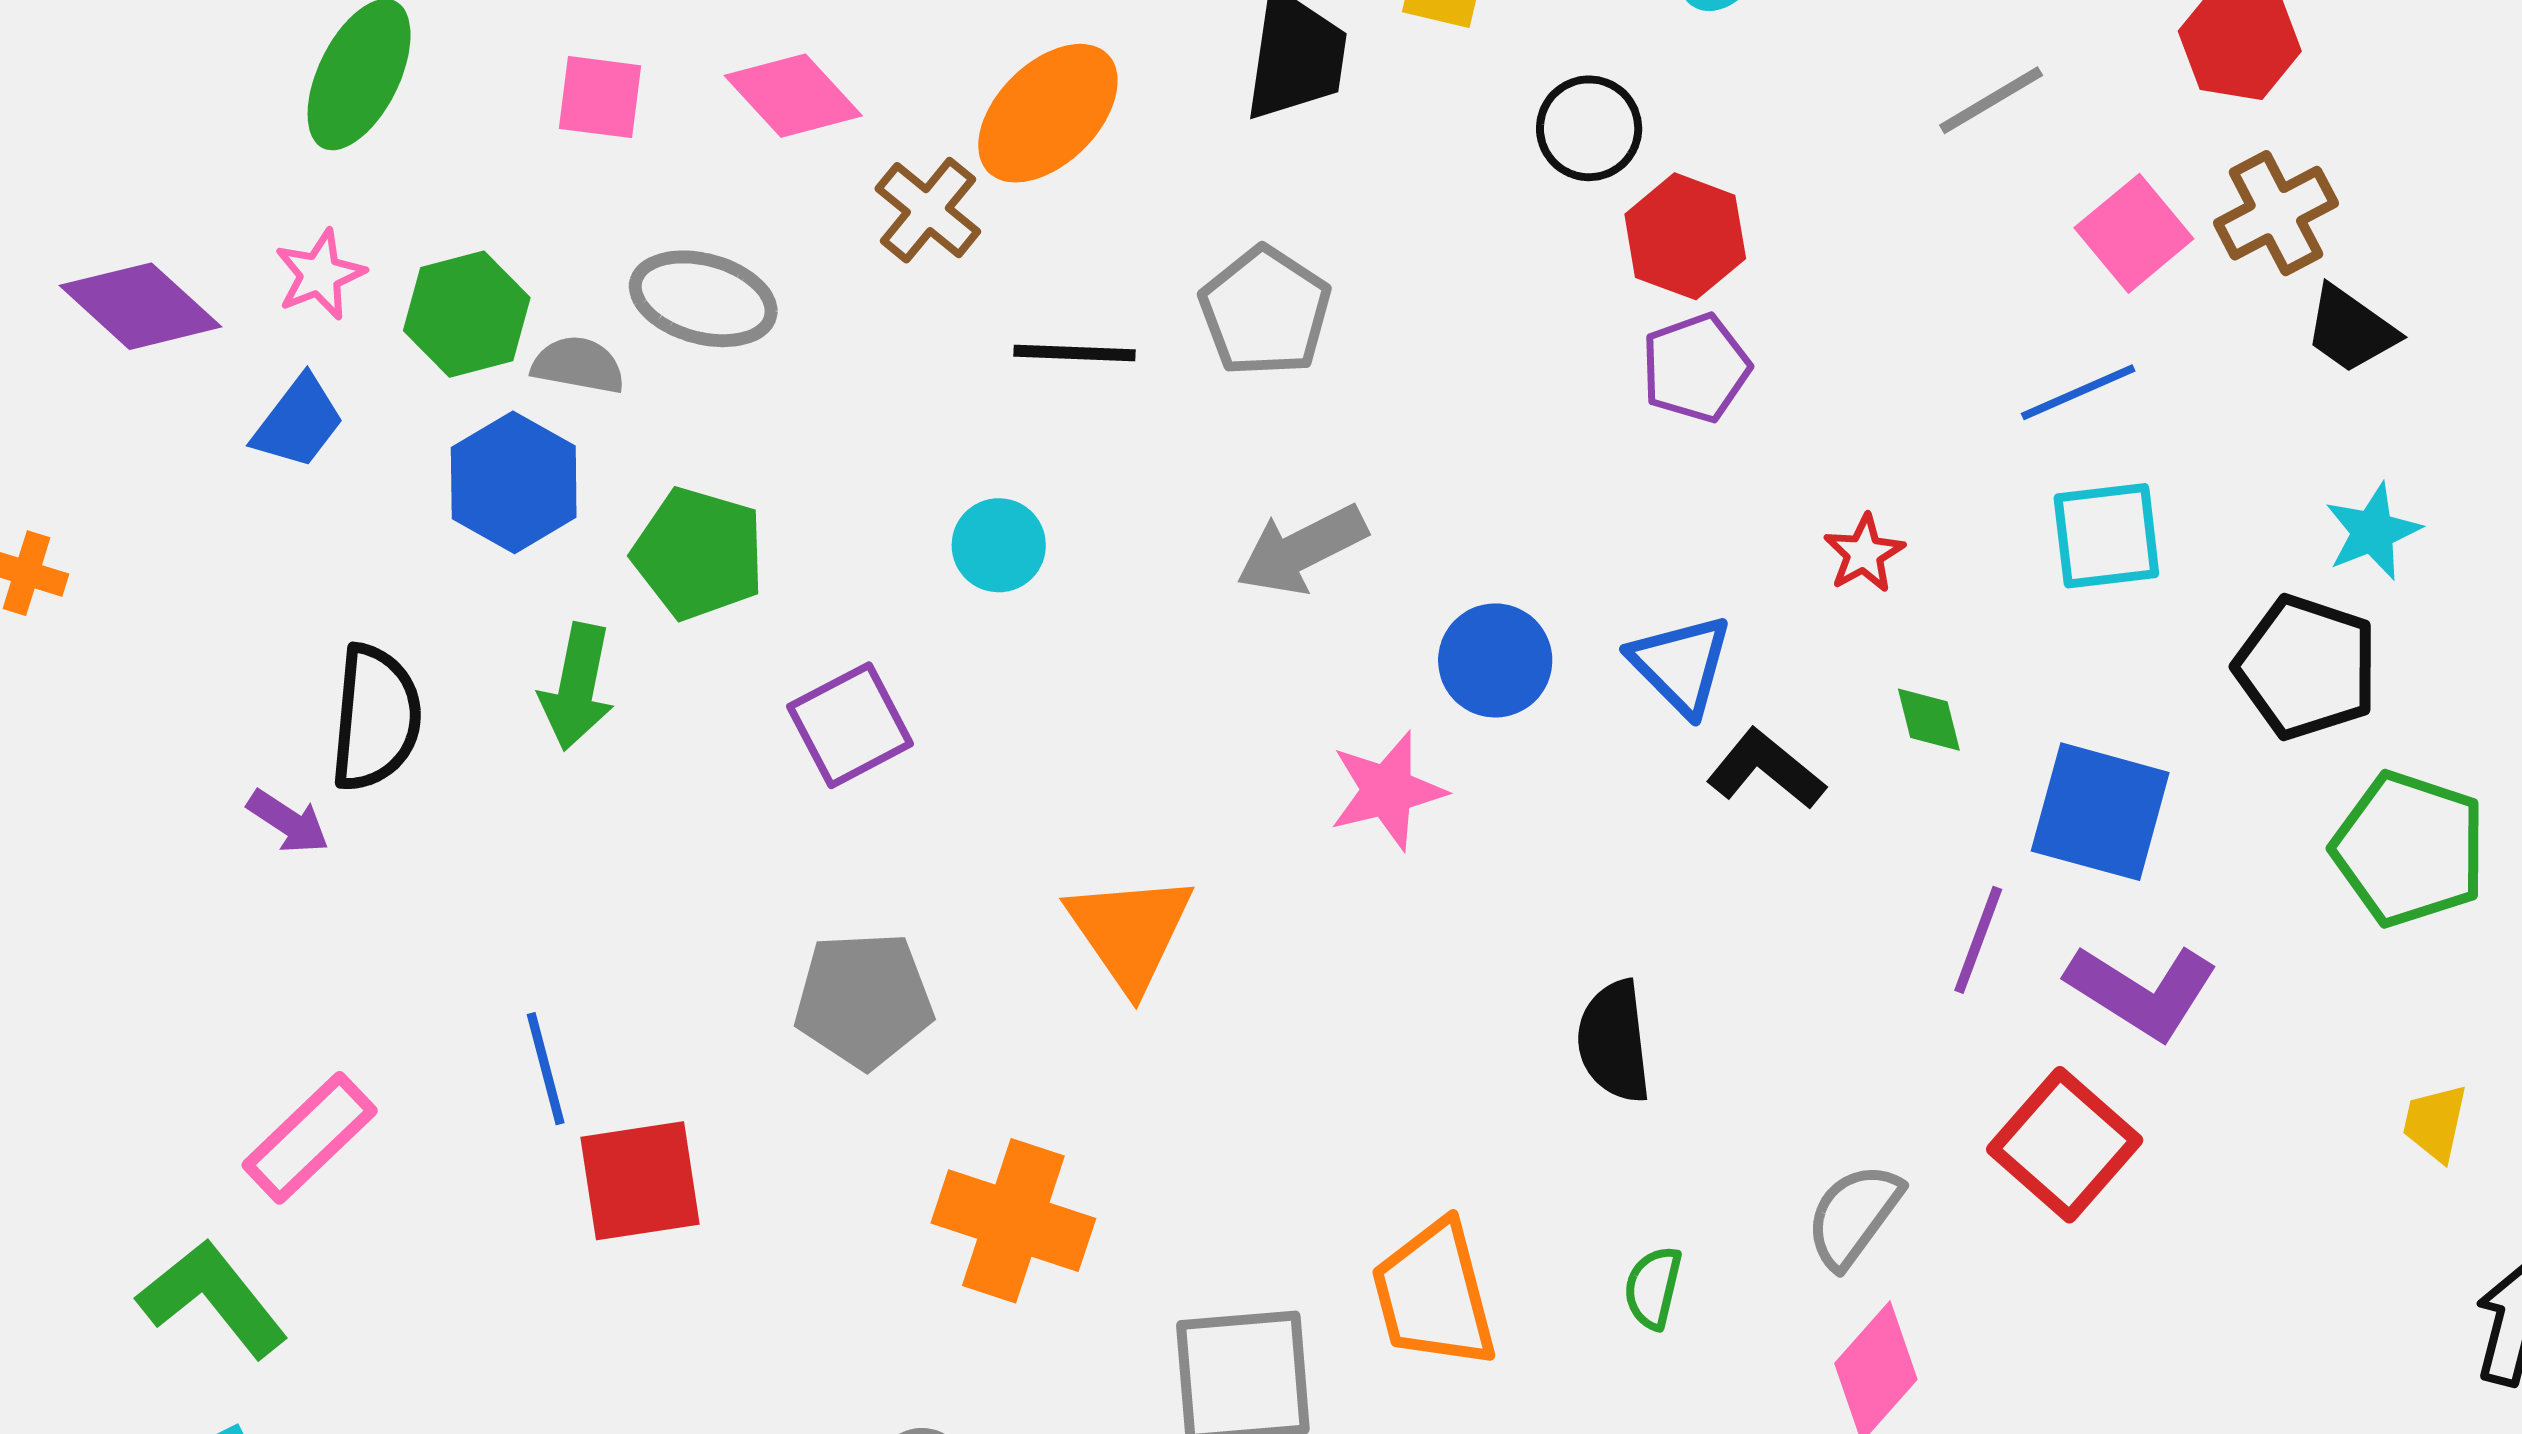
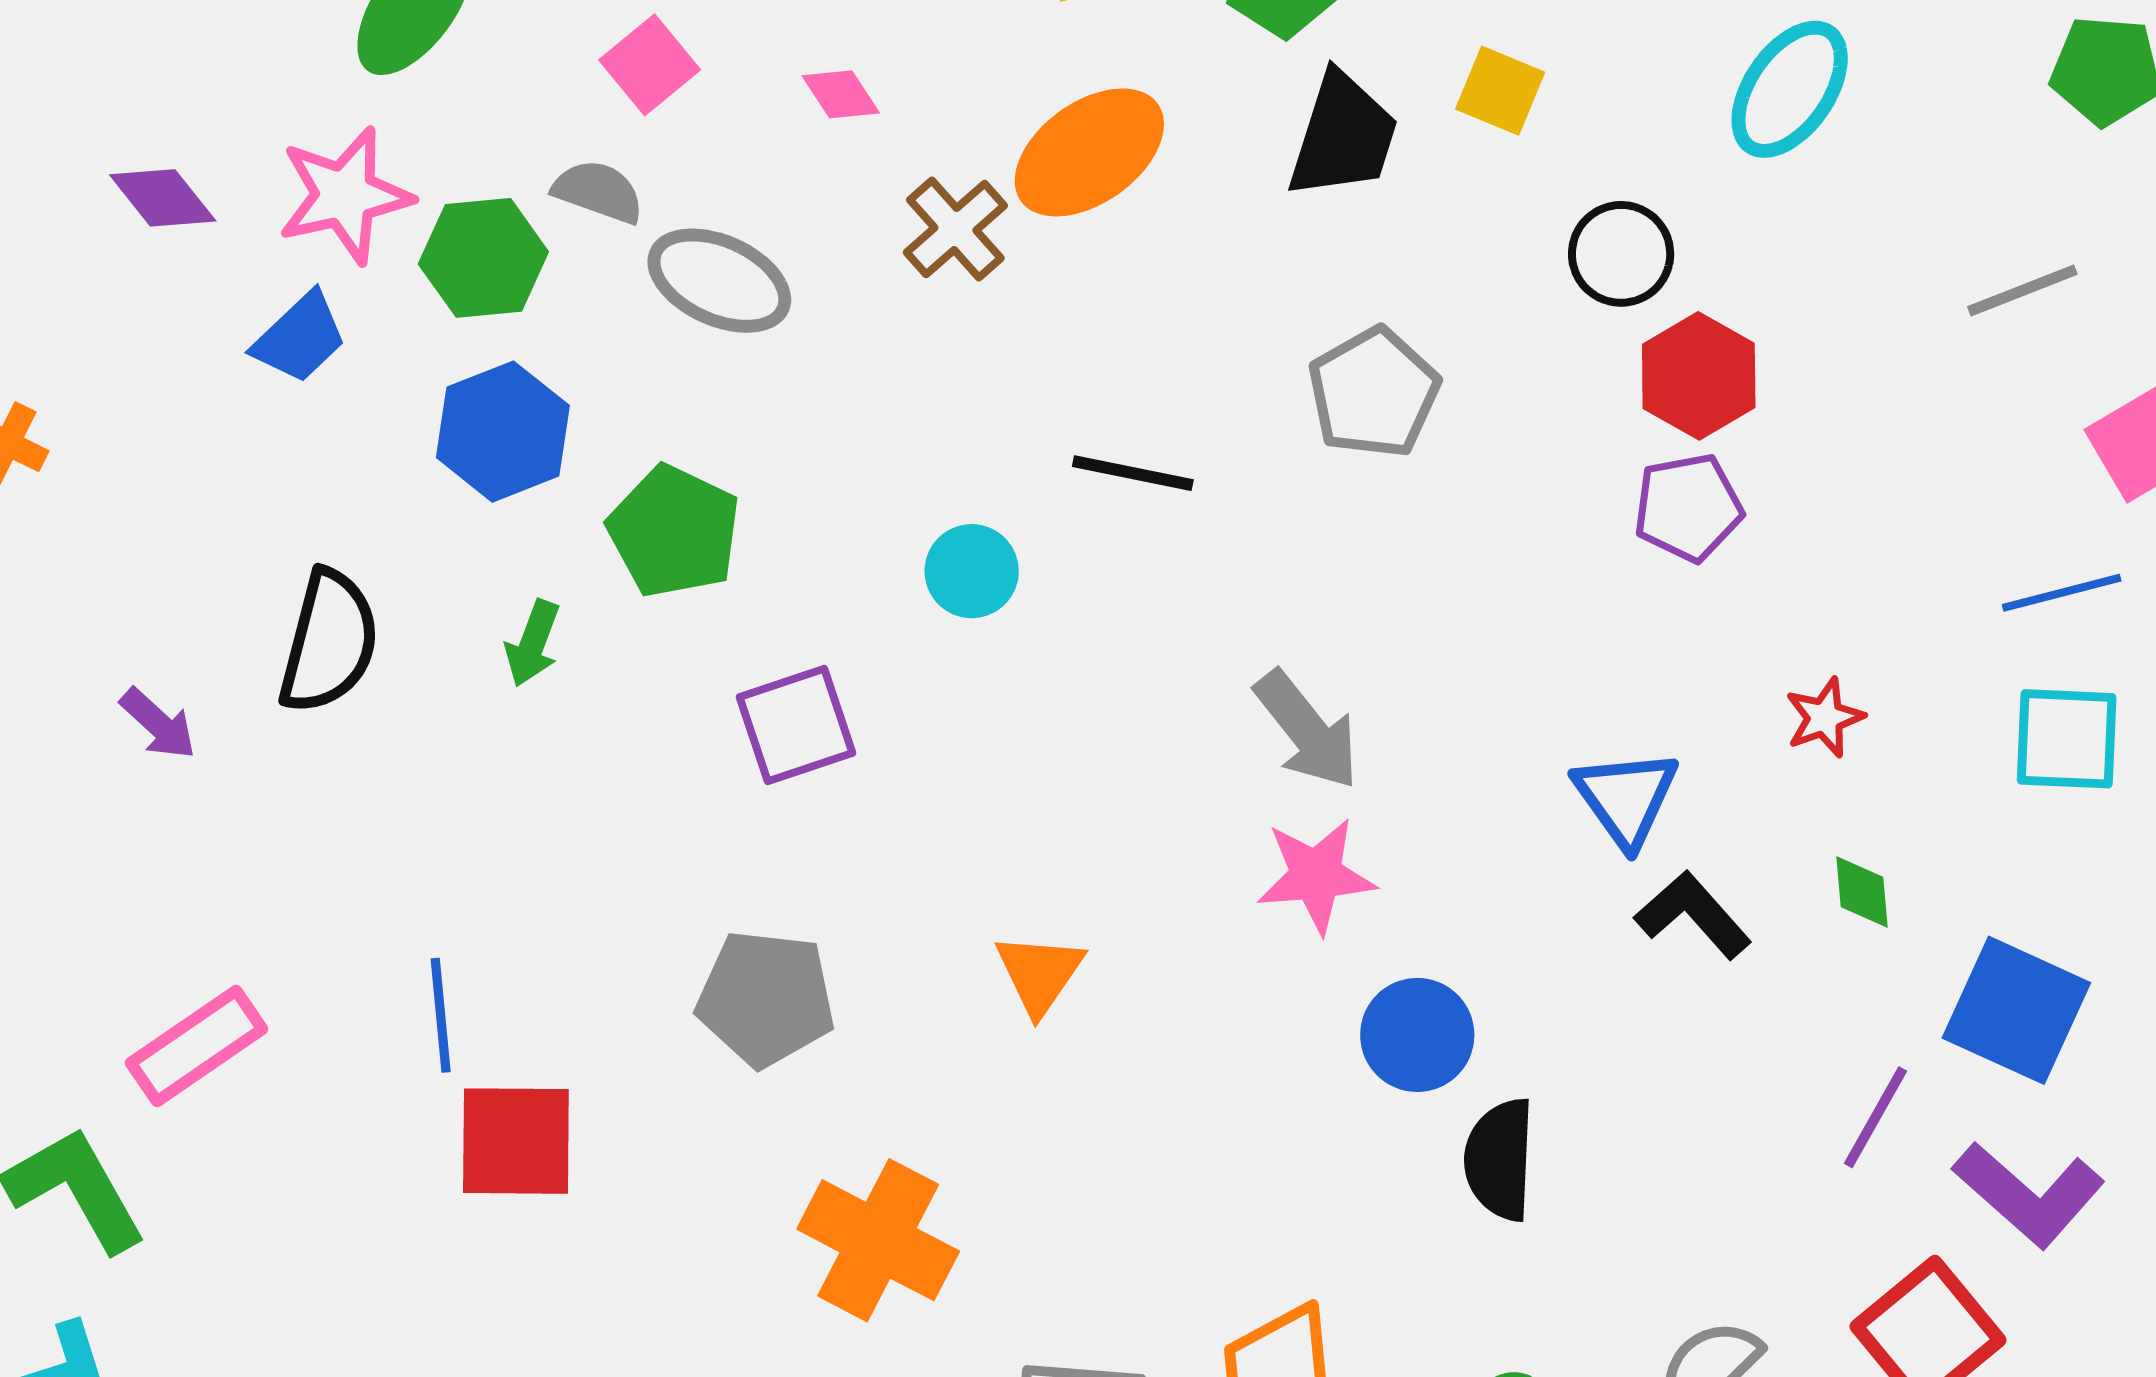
pink diamond: (793, 96) -> (841, 94), size x0.6
pink square: (600, 97) -> (650, 65), turned 34
pink star: (320, 275) -> (345, 195), size x1.5
purple diamond: (141, 306) -> (163, 198), size x0.7
gray pentagon: (1265, 312) -> (1374, 393), moved
black line: (1074, 353) -> (1133, 473), moved
gray semicircle: (578, 365) -> (598, 192), moved
gray arrow: (1302, 550) -> (1307, 730), moved, turned -111
blue circle: (1495, 660) -> (1417, 1035), moved
green arrow: (577, 687) -> (533, 643), size x0.7
purple arrow: (288, 822) -> (158, 724), moved
orange triangle: (1130, 932) -> (1039, 973), size x0.7

